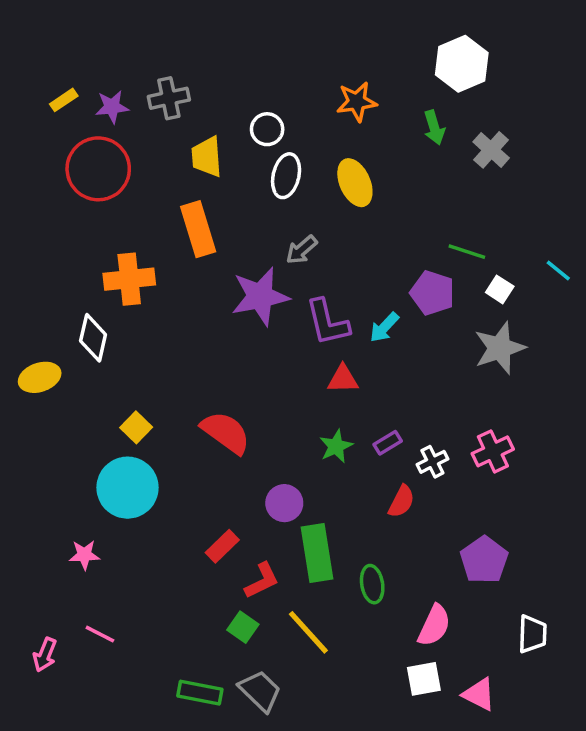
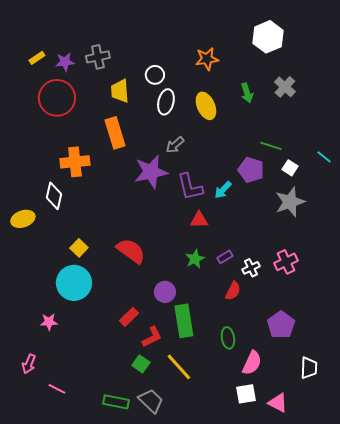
green arrow: (434, 128) -> (247, 93), moved
green ellipse: (372, 584) -> (228, 338), moved
pink line: (100, 634) -> (57, 389), moved
pink arrow: (45, 655) -> (29, 364), moved

